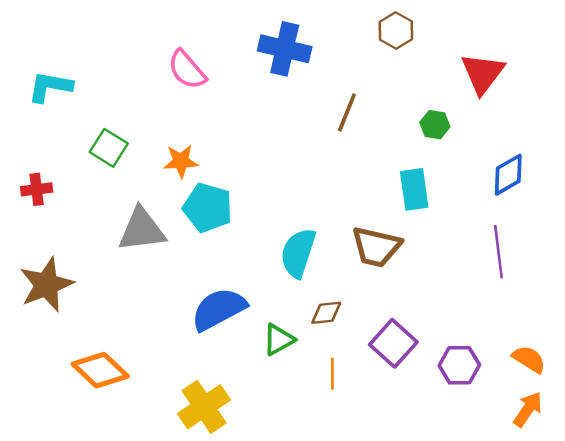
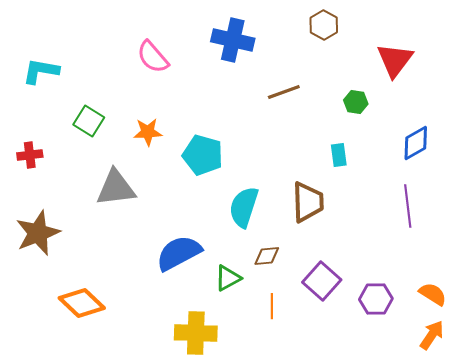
brown line: (347, 112) -> (284, 92), turned 48
cyan rectangle: (414, 189) -> (339, 155), size x0.7
cyan pentagon: (208, 208) -> (203, 155), moved
brown trapezoid: (376, 247) -> (308, 202), turned -105
yellow cross: (204, 407) -> (196, 333), moved, turned 36

